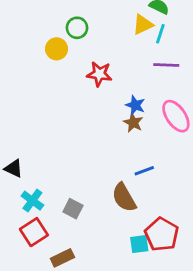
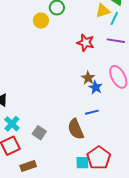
red star: (99, 74) -> (86, 43), moved
blue star: (135, 105) -> (96, 87), moved

